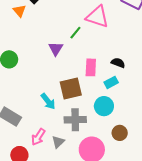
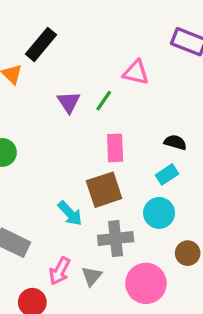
pink triangle: (97, 17) -> (136, 72), size x0.7
purple triangle: (56, 49) -> (69, 102), moved
pink rectangle: (91, 67) -> (115, 148), moved

